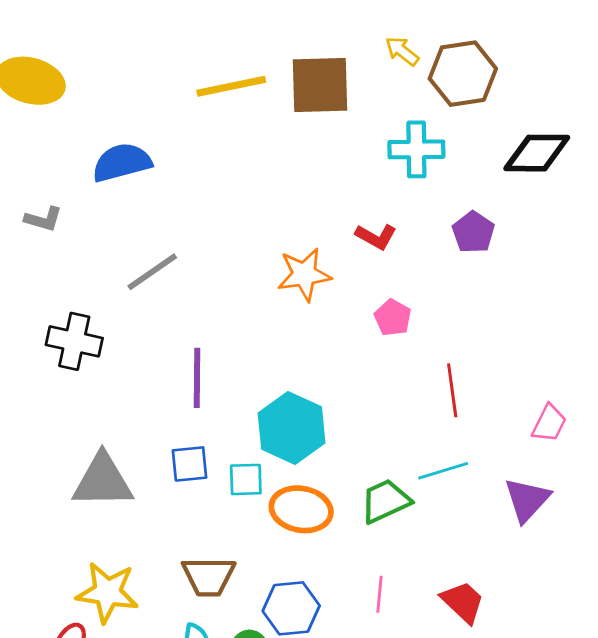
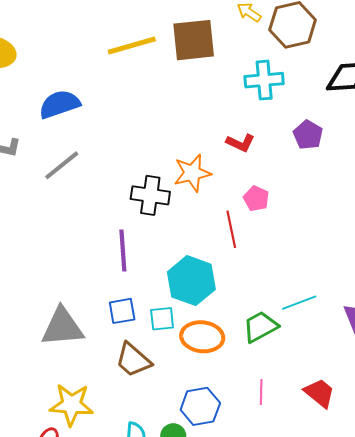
gray line: (152, 272) -> (62, 165), moved
black cross: (74, 341) -> (150, 195), moved
red line: (452, 390) -> (231, 229), moved
brown trapezoid: (209, 576) -> (133, 360), moved, turned 45

